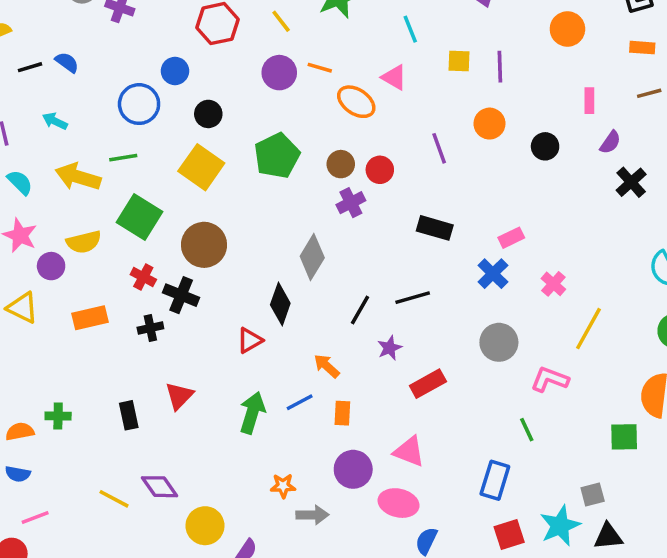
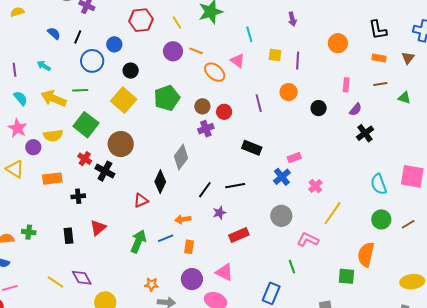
black line: (30, 67) -> (78, 37), moved, turned -56
black cross: (150, 328) -> (78, 196), moved
orange arrow: (327, 366) -> (183, 219), turned -56

